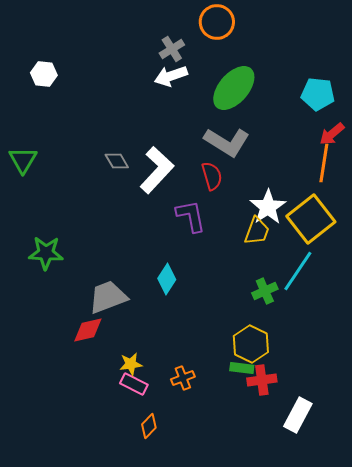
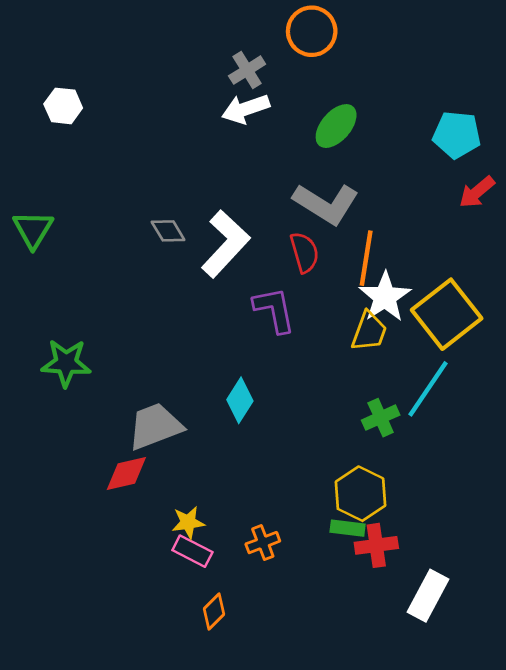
green ellipse: (234, 88) -> (336, 126), size x0.7
orange line: (324, 163) -> (366, 258), moved

